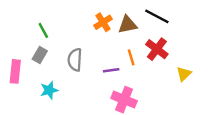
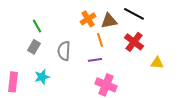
orange line: (131, 57) -> (100, 40), moved
pink rectangle: (15, 71) -> (13, 82), moved
yellow triangle: (184, 74) -> (157, 63), turned 48

